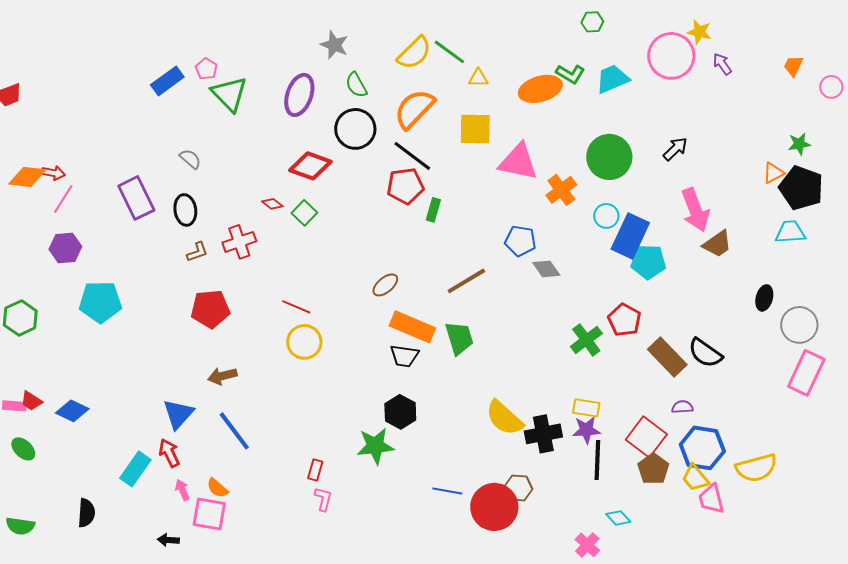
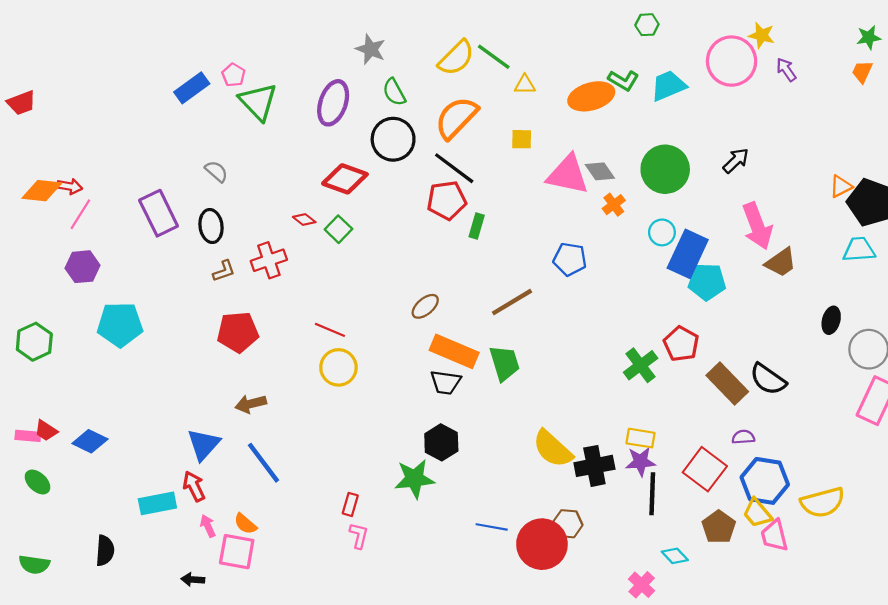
yellow square: (475, 129) -> (522, 139), size x0.6
green star: (799, 144) -> (869, 37), moved
orange cross: (561, 190) -> (614, 205), size x0.7
gray diamond: (546, 269) -> (600, 171), moved
cyan rectangle: (135, 469) -> (157, 503), turned 44
brown pentagon: (653, 469) -> (719, 527), moved

